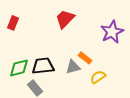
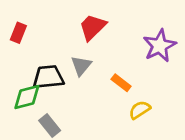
black trapezoid: (43, 66) -> (48, 77), moved
gray triangle: (73, 67) -> (81, 66), moved, turned -35

